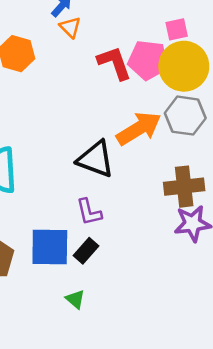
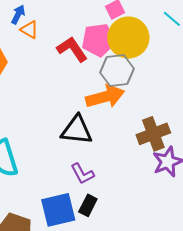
gray hexagon: (185, 116) -> (117, 71), moved
orange arrow: (139, 128) -> (105, 97), turned 30

